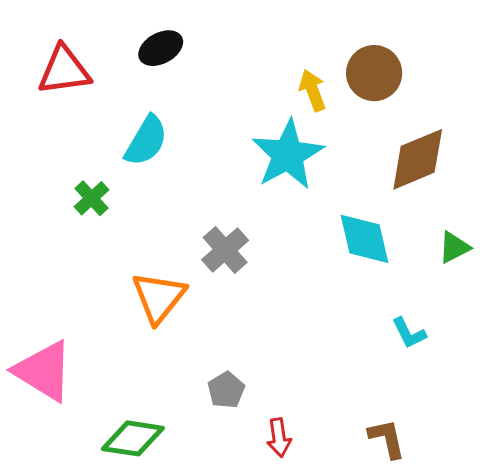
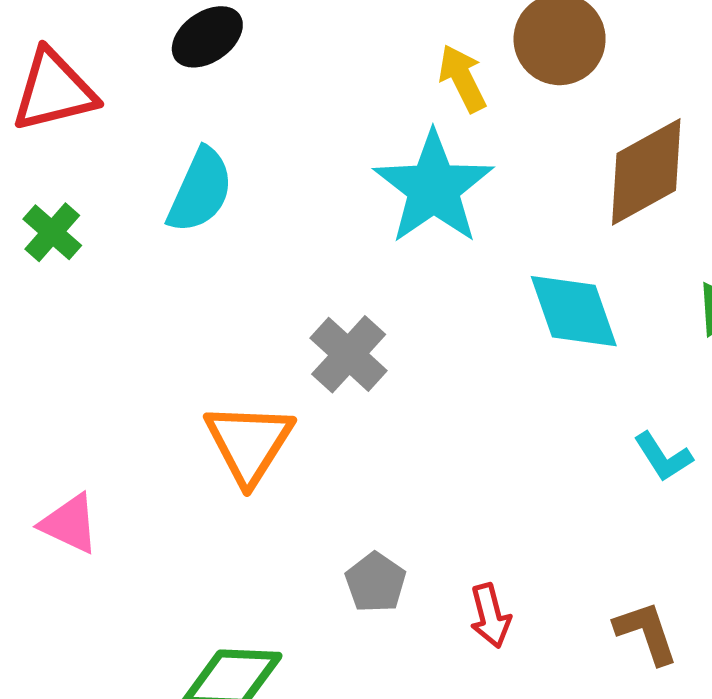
green cross: (92, 198) -> (52, 232), moved
pink triangle: (44, 371) -> (70, 524), moved, size x0.6
red arrow: (279, 438) -> (490, 616), moved

